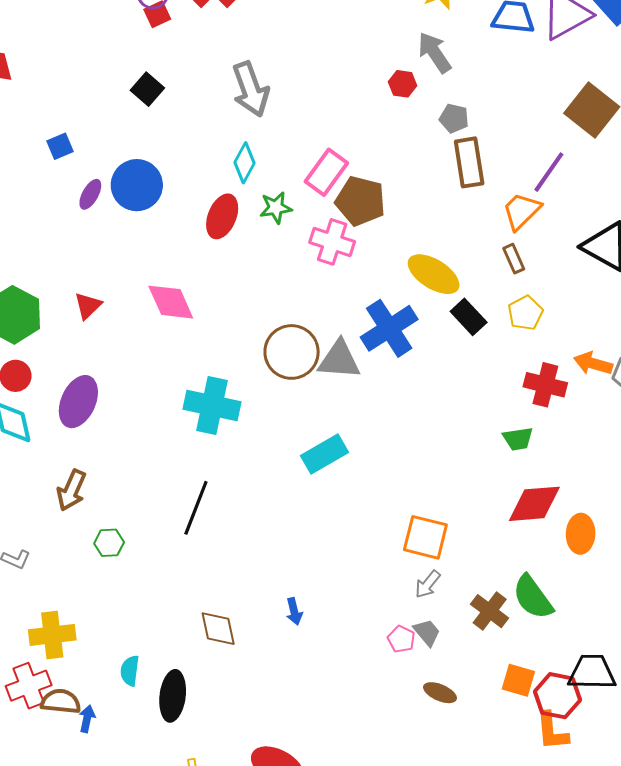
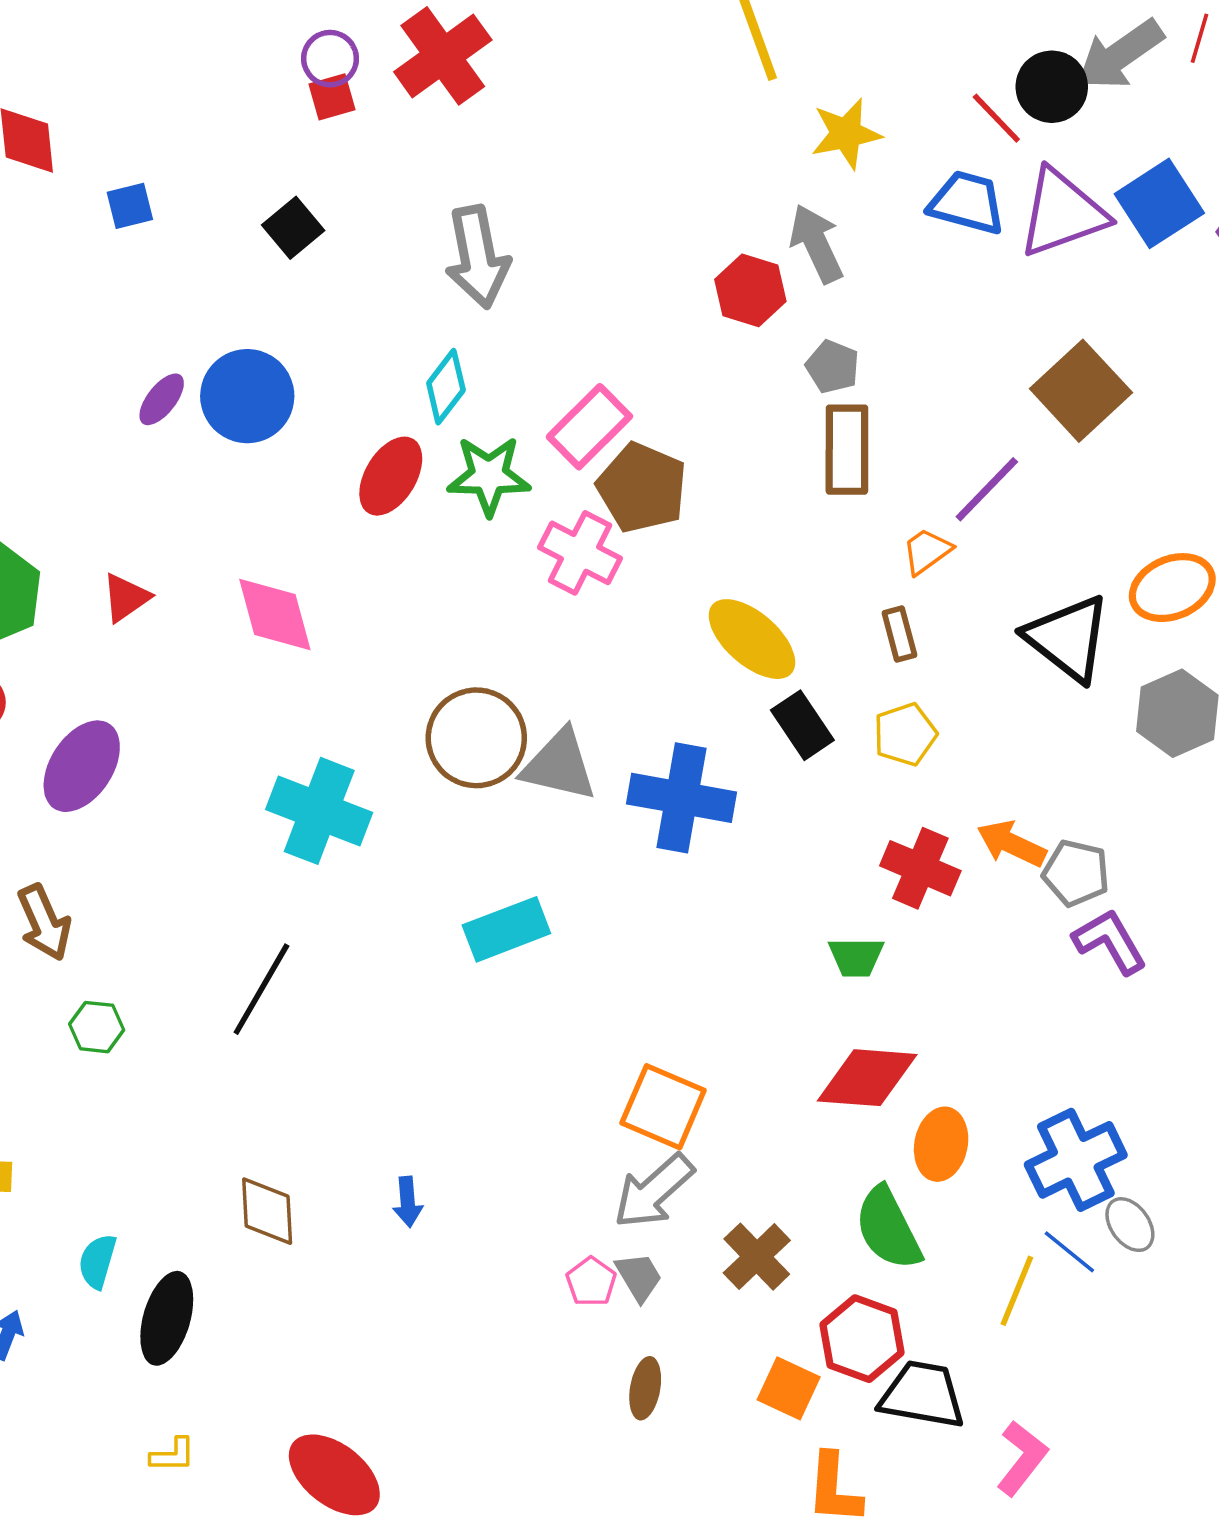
red hexagon: (403, 84) -> (750, 290), size x1.4
blue square: (60, 146) -> (130, 206), moved
green star: (276, 208) -> (489, 476), size x1.4
orange trapezoid: (521, 211) -> (927, 551), size x0.7
blue cross: (389, 328) -> (682, 798), moved, turned 34
brown arrow: (71, 490) -> (44, 923), turned -57
gray arrow: (428, 584) -> (654, 1191), size x1.6
green semicircle: (533, 597) -> (888, 1228), moved
brown ellipse: (440, 693) -> (645, 1388), turned 68
red hexagon: (558, 696) -> (862, 1339), moved

